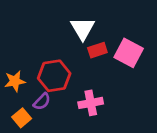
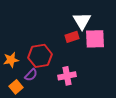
white triangle: (83, 28) -> (82, 21), moved
pink square: (129, 53) -> (95, 39), turned -30

